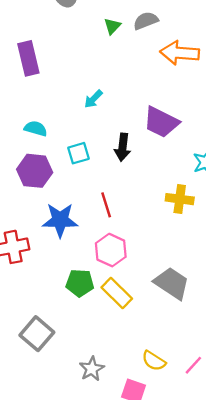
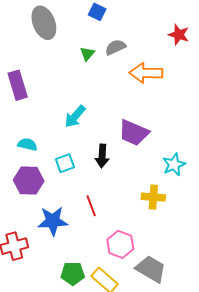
cyan arrow: (93, 99) -> (75, 116), size x1.4
pink hexagon: (111, 250) -> (120, 244), moved

